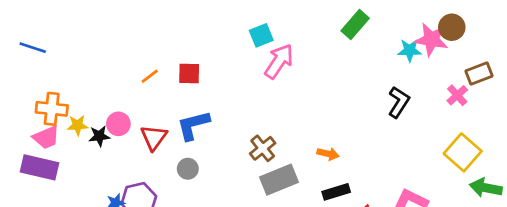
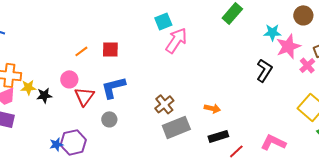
pink star: (431, 39) -> (288, 46), moved, turned -30
pink circle: (118, 124) -> (69, 79), moved

